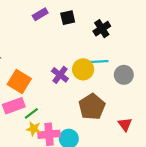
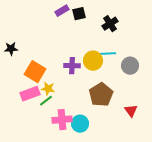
purple rectangle: (40, 14) -> (62, 11), moved
purple cross: (60, 75) -> (72, 66), turned -35
yellow star: (34, 129) -> (48, 89), moved

